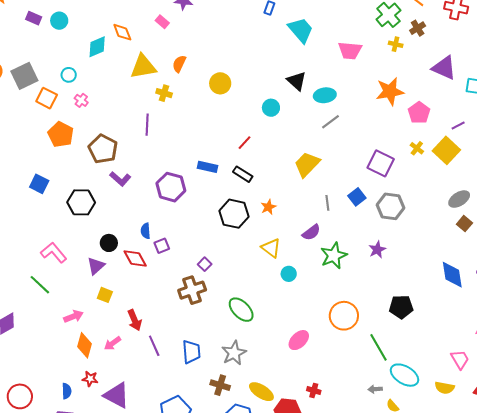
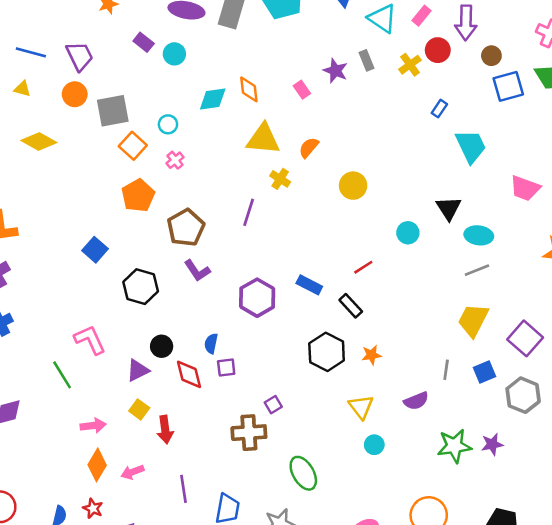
yellow trapezoid: (307, 164) -> (473, 320), moved, turned -32
green star: (334, 256) -> (454, 446), moved
red arrow: (135, 320) -> (165, 430), moved

